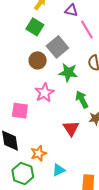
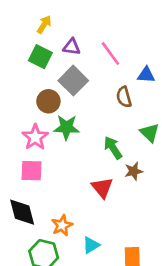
purple triangle: (71, 10) -> (72, 47), moved
green star: (68, 73) -> (66, 127), moved
pink star: (44, 93) -> (35, 137), moved

